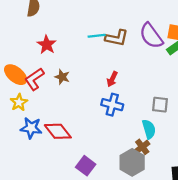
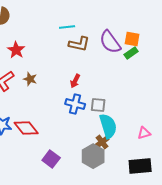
cyan line: (97, 36) -> (67, 27), moved
gray square: (160, 105) -> (98, 105), moved
cyan semicircle: (149, 129) -> (108, 126), size x1.4

